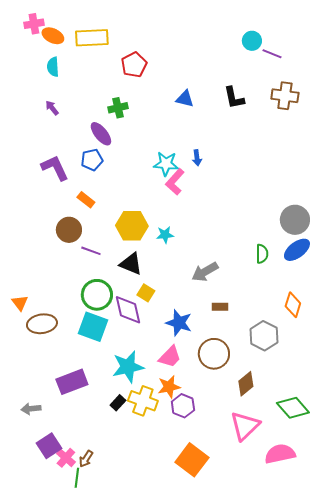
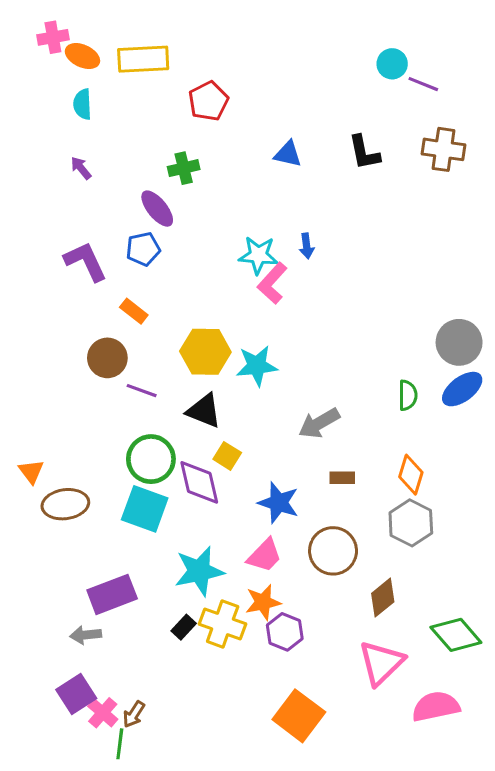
cyan star: (165, 235) -> (257, 366), size x1.5
orange diamond: (293, 305) -> (411, 475), moved
gray arrow: (31, 409) -> (86, 635), moved

